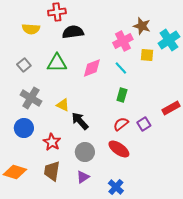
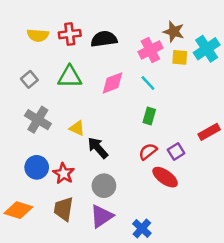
red cross: (57, 12) -> (70, 34), moved
black semicircle: (73, 32) -> (104, 39), moved
yellow square: (147, 55) -> (180, 57), moved
blue circle: (24, 128) -> (37, 167), moved
red ellipse: (119, 149) -> (165, 177), moved
purple triangle: (83, 177) -> (101, 216), size x1.5

